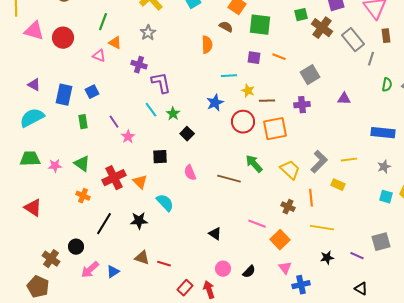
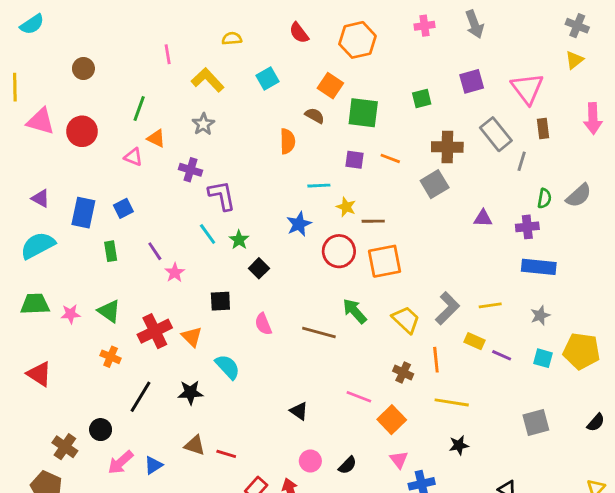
brown cross: (322, 28) -> (447, 147), moved, turned -35
purple cross: (302, 105) -> (527, 227), moved
purple line: (357, 256) -> (502, 355), moved

